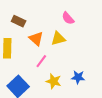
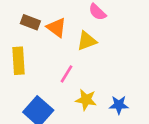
orange triangle: (36, 39) -> (56, 27), moved
blue star: (78, 77) -> (119, 105), moved

